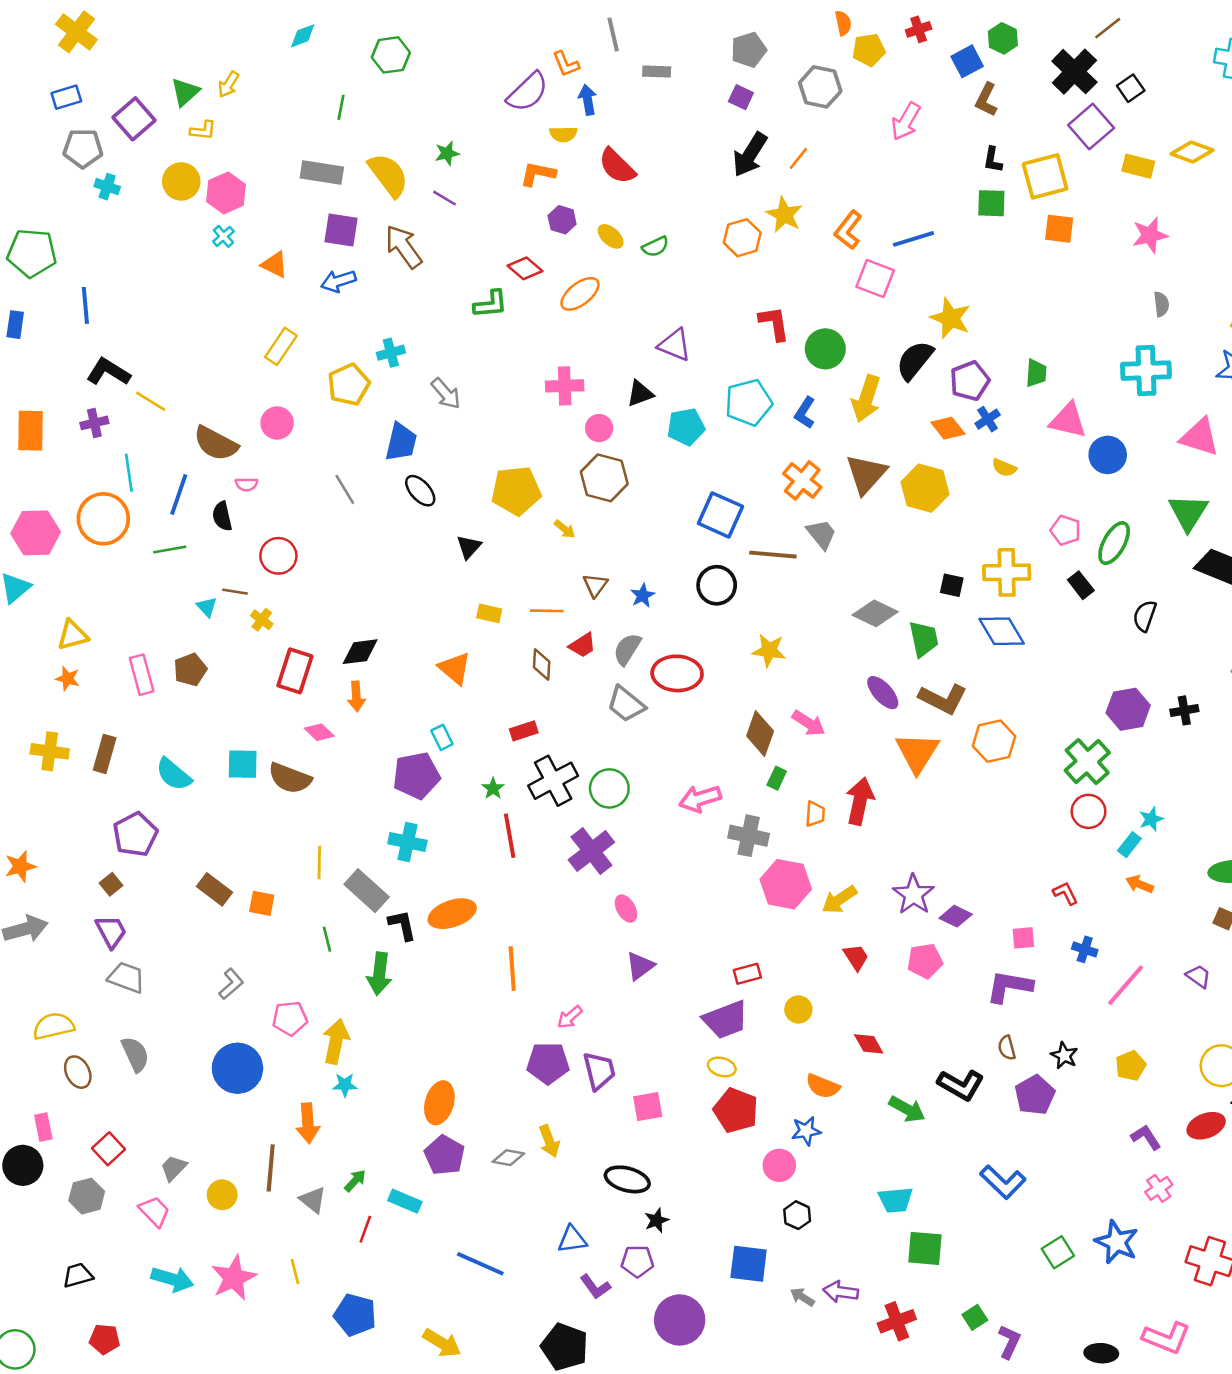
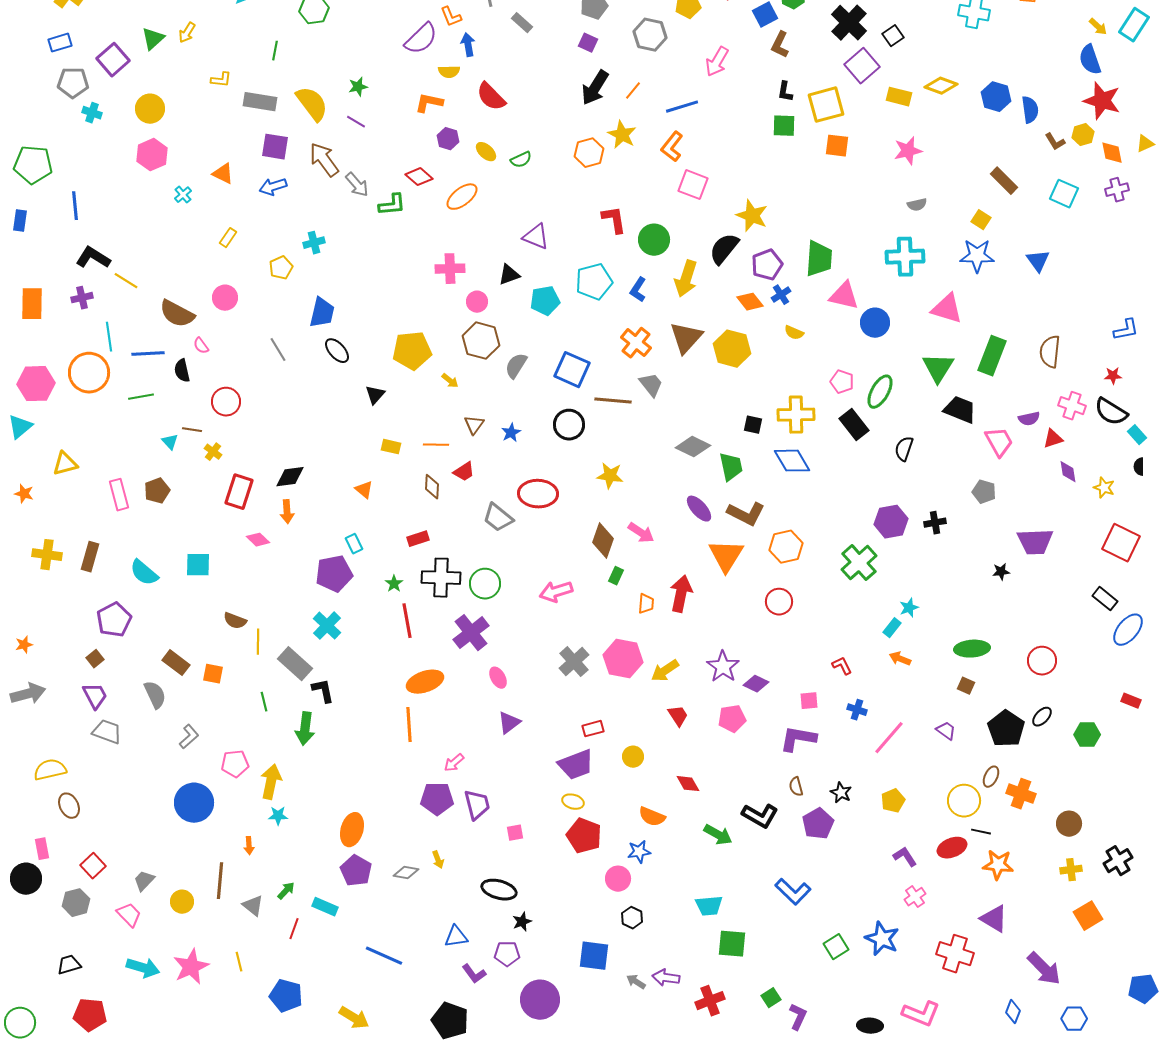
gray rectangle: (657, 72) -> (522, 23), turned 40
yellow L-shape: (203, 130) -> (221, 80), moved
pink hexagon: (226, 193) -> (152, 155), moved
cyan cross: (223, 236) -> (183, 195), moved
blue line: (913, 239) -> (682, 107), moved
gray semicircle: (1161, 304) -> (917, 205), turned 84
yellow rectangle: (281, 346) -> (228, 238), size x0.7
green trapezoid: (1036, 373) -> (819, 259), size x1.6
yellow pentagon: (349, 385) -> (281, 268), size x0.7
gray arrow: (446, 394) -> (357, 185), moved
pink semicircle: (246, 484) -> (201, 346), turned 54
blue line: (179, 495) -> (148, 354), turned 68
black rectangle: (1081, 585) -> (854, 425), size x1.4
gray semicircle: (627, 649) -> (516, 366), moved
orange triangle: (455, 668) -> (364, 490), size x0.7
orange star: (68, 679) -> (24, 494), moved
brown semicircle: (290, 778) -> (235, 621), moved, size x0.7
black cross: (553, 781) -> (441, 578), turned 30
red circle: (1089, 811) -> (779, 602), moved
gray cross: (749, 836) -> (574, 662), moved, turned 36
cyan cross: (407, 842) -> (327, 626), turned 32
orange star: (20, 866) -> (24, 645), size x0.7
orange ellipse: (452, 914) -> (425, 682), moved
gray semicircle: (135, 1054) -> (155, 695), moved
pink square: (648, 1107) -> (515, 833), size x0.7
orange arrow: (308, 1123) -> (249, 846), size x0.6
yellow arrow: (549, 1141) -> (438, 860), size x0.7
red pentagon: (105, 1339) -> (90, 1015), size x1.4

